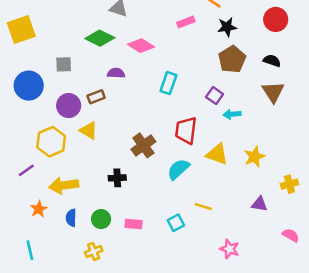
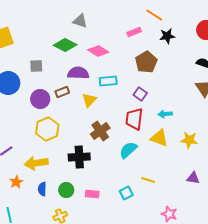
brown pentagon: (232, 59) -> (146, 62), moved
purple semicircle: (116, 73) -> (78, 73), size x1.5
cyan rectangle: (168, 83) -> (108, 81), moved, turned 66
purple square: (215, 96) -> (140, 94), moved
cyan arrow: (232, 114) -> (165, 114), moved
yellow triangle: (89, 130) -> (89, 100), moved, turned 42
yellow hexagon: (51, 142) -> (47, 129), moved
yellow star: (254, 157) -> (189, 140), turned 30
black cross: (117, 178) -> (79, 157), size x1.5

